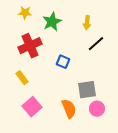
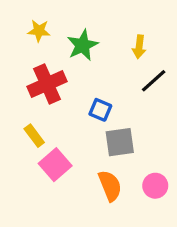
gray square: (87, 90) -> (120, 142), moved
pink square: (32, 107) -> (55, 165), moved

